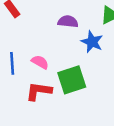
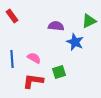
green square: (72, 80) -> (59, 72), size x0.6

